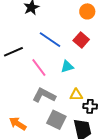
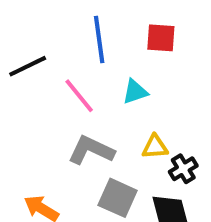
blue line: (50, 40) -> (99, 39), turned 50
red square: (81, 40) -> (161, 38), turned -35
black cross: (90, 106) -> (183, 169), turned -32

